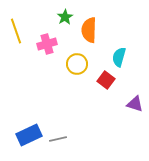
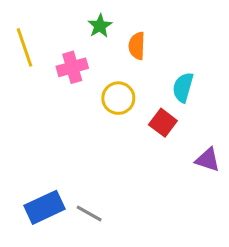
orange semicircle: (89, 30) -> (137, 46), size x0.7
gray line: (58, 139) -> (89, 213), turned 42

